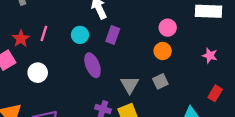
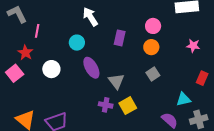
pink line: (44, 33) -> (37, 31), moved
purple rectangle: (113, 35) -> (120, 38), moved
white circle: (38, 73) -> (51, 69), moved
gray triangle: (130, 85) -> (116, 81), moved

